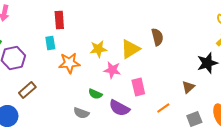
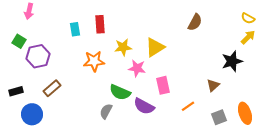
red rectangle: (59, 20) -> (100, 24), moved
brown semicircle: (157, 37) -> (195, 22), moved, turned 42
cyan rectangle: (50, 43) -> (75, 29), moved
green semicircle: (95, 94) -> (120, 92), size x1.5
gray semicircle: (81, 113) -> (106, 111), turned 98

